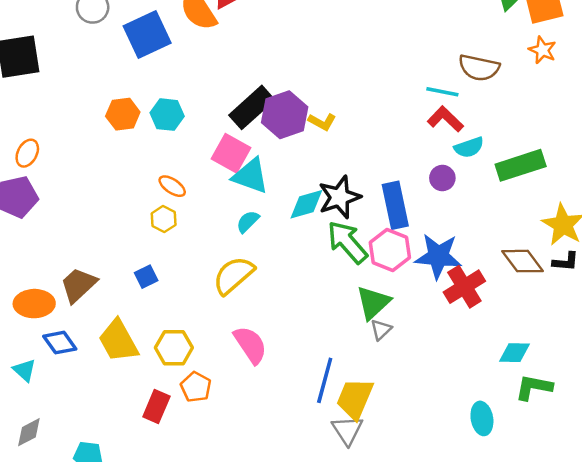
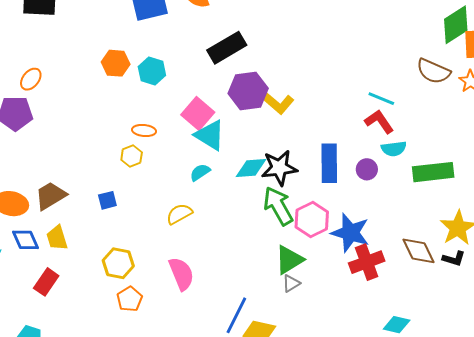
brown semicircle: (479, 68) -> (433, 71), moved
black rectangle: (252, 107) -> (227, 48), moved
yellow L-shape: (322, 122) -> (278, 103), size x1.4
orange ellipse: (172, 186) -> (144, 131), turned -40
blue rectangle: (395, 205) -> (329, 163), moved
yellow semicircle: (234, 275) -> (179, 214), size x0.7
yellow trapezoid: (118, 341) -> (57, 238), moved, size x0.7
red rectangle: (156, 406) -> (46, 282), moved

